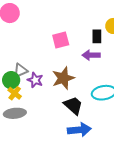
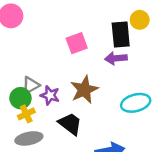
black rectangle: (97, 36) -> (121, 34), size x1.5
yellow cross: (15, 93) -> (26, 114), turned 32
black trapezoid: (73, 106) -> (70, 124), moved

